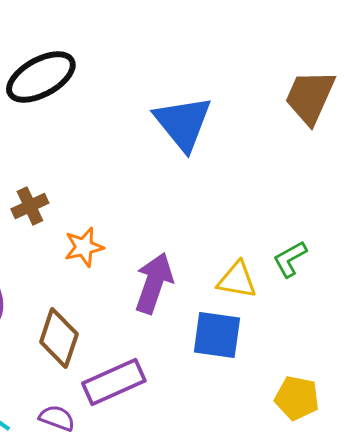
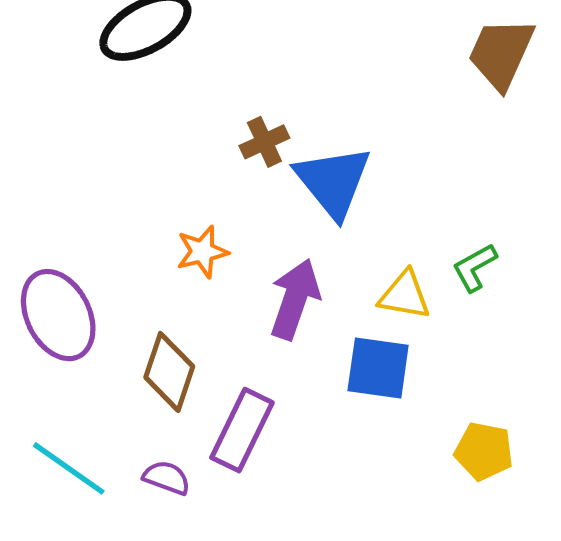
blue triangle: (183, 123) -> (333, 182), moved
brown cross: (30, 206) -> (264, 142), moved
purple rectangle: (114, 382) -> (242, 430), turned -40

